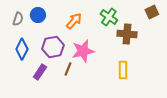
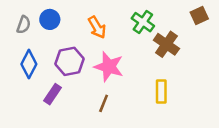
orange arrow: (74, 21) -> (97, 27), turned 108
brown cross: (127, 34) -> (166, 44), turned 30
pink star: (83, 51) -> (109, 67), turned 30
brown line: (68, 69) -> (104, 103), moved

